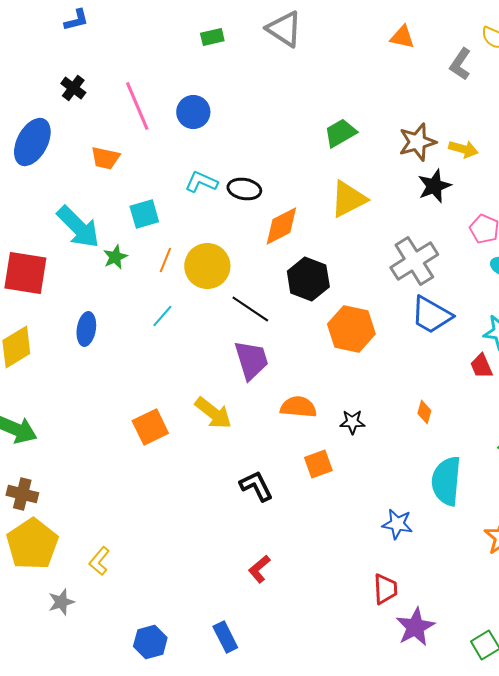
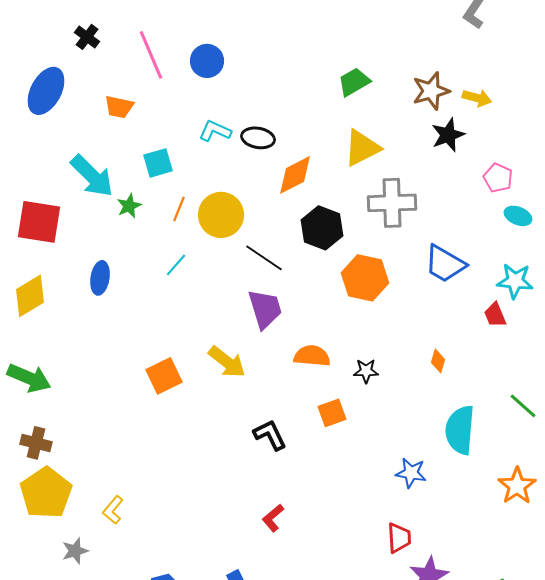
gray cross: (414, 261) -> (392, 203), moved, turned 30

